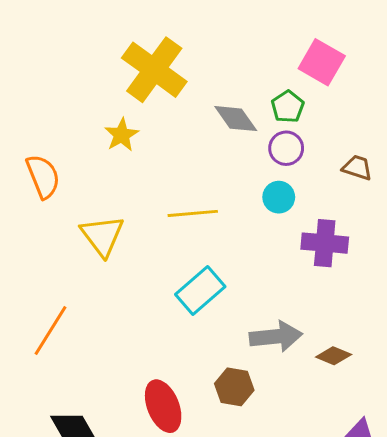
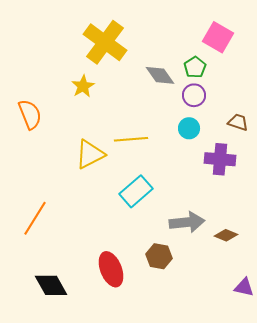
brown trapezoid: (357, 167) -> (238, 122), moved
yellow triangle: (102, 236) -> (90, 154), moved, turned 40

